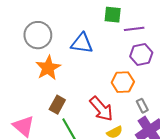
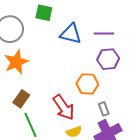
green square: (113, 15) -> (44, 13), moved
blue triangle: (82, 43) -> (71, 34), moved

